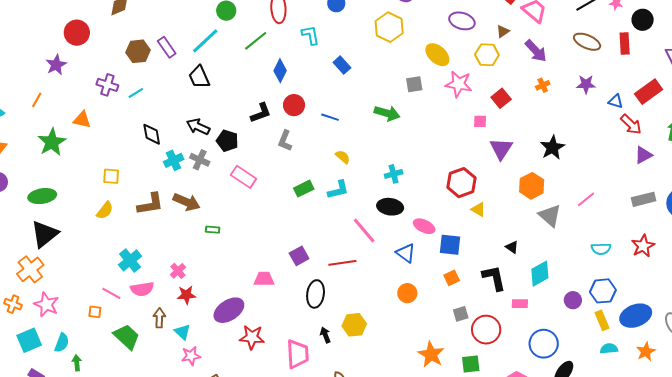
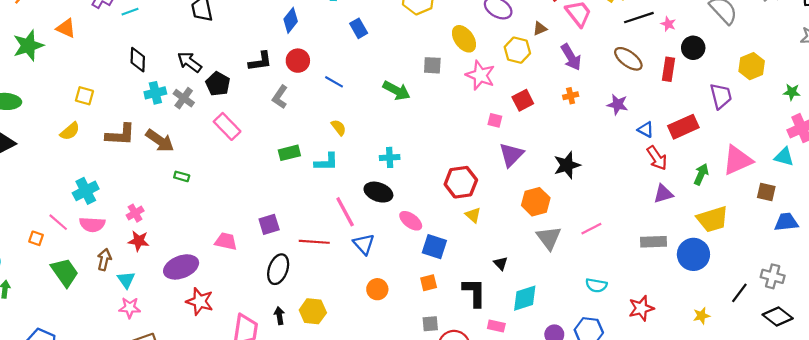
red star: (643, 246) -> (641, 308), moved
blue triangle: (406, 253) -> (364, 244), moved

